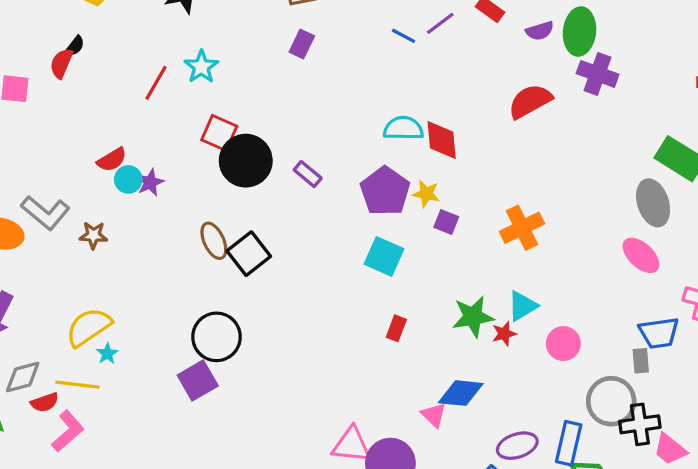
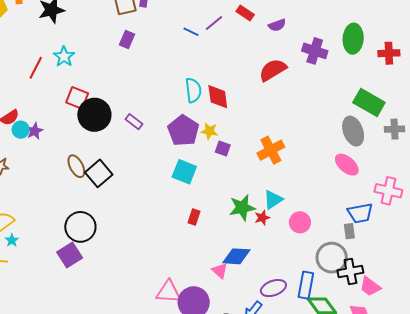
green ellipse: (580, 31) -> (353, 39), moved
cyan semicircle: (403, 128) -> (193, 90), turned 85

